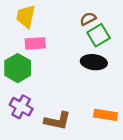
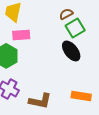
black ellipse: (94, 62) -> (71, 51), turned 45

